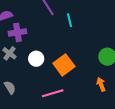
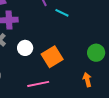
cyan line: (70, 20) -> (62, 13), turned -56

